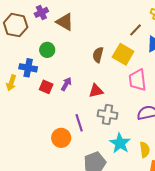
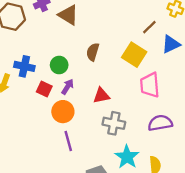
green circle: (47, 50) -> (59, 65), moved
brown semicircle: (98, 55) -> (93, 52), moved
purple line: (79, 123) -> (68, 141), moved
orange circle: (61, 138) -> (63, 112), moved

